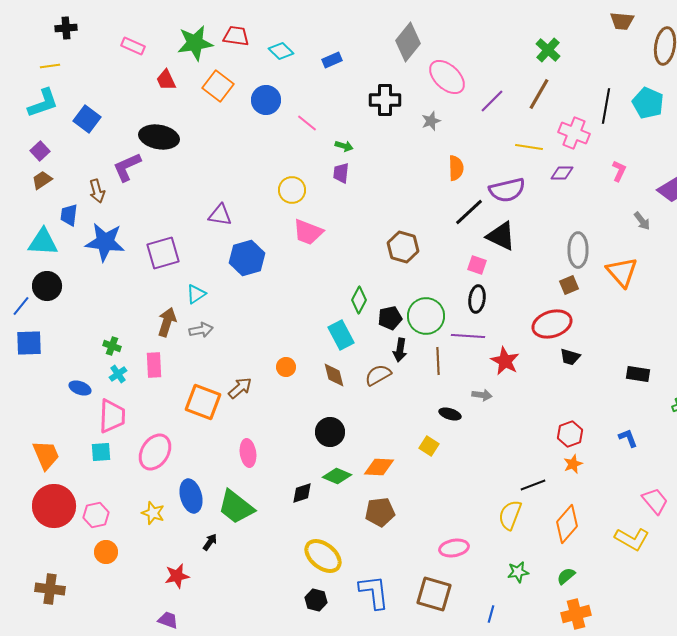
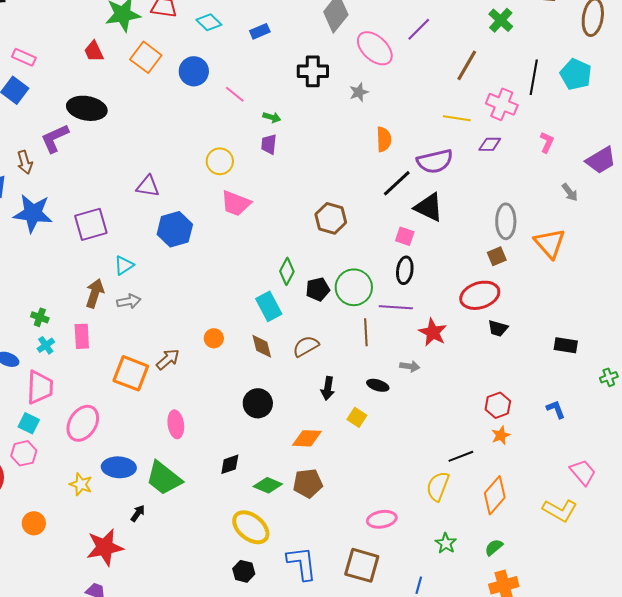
pink rectangle: (133, 46) -> (24, 57), moved
green cross: (548, 50) -> (501, 20), moved
purple line: (492, 101) -> (419, 29), moved
black arrow: (400, 350) -> (328, 388), moved
cyan square: (101, 452) -> (29, 423), turned 30
green diamond: (337, 476) -> (268, 485), moved
blue ellipse: (191, 496) -> (119, 467), turned -72
pink hexagon: (96, 515) -> (24, 453), moved
green star: (518, 572) -> (446, 543), turned -30
red star: (177, 576) -> (105, 547), size x1.5

